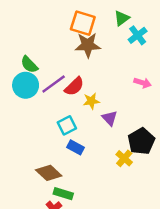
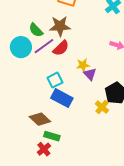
brown star: (88, 45) -> (60, 26), moved
green semicircle: (29, 65) -> (36, 30), moved
yellow star: (91, 101) -> (83, 65), moved
blue rectangle: (75, 147) -> (62, 98), size x1.5

